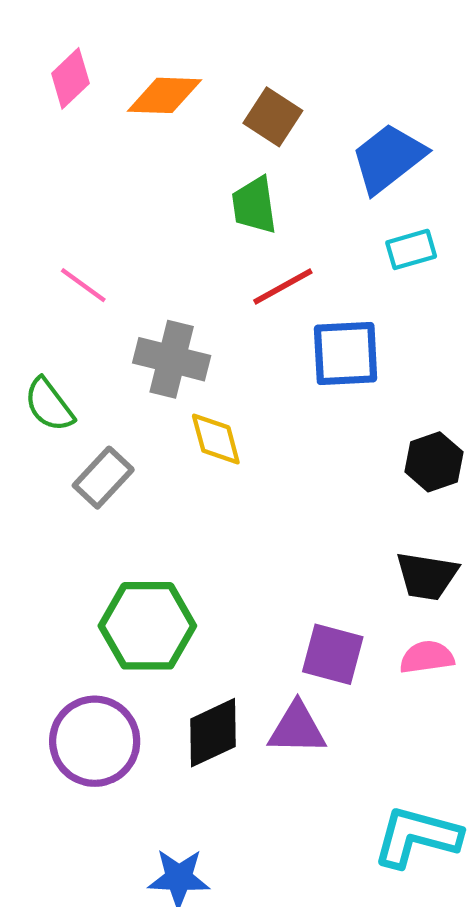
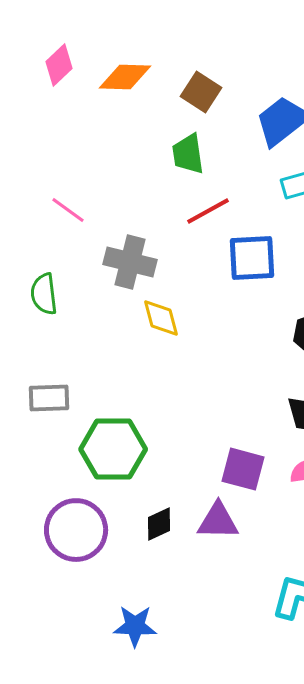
green semicircle: (49, 405) -> (44, 294), turned 30
gray rectangle: (103, 478) -> (49, 398), moved, turned 45
black diamond: (213, 733) -> (159, 524), size x0.7

